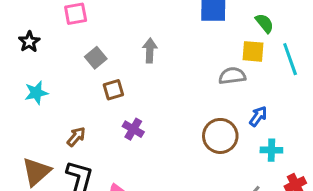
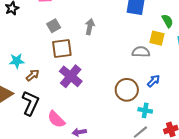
brown square: (113, 90) -> (62, 48), size x1.5
cyan star: (36, 93) -> (17, 61), moved
purple cross: (133, 129) -> (71, 76), size x1.6
cyan cross: (271, 150) -> (145, 110), moved

